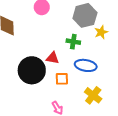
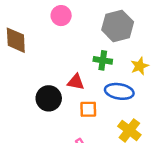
yellow star: (101, 32) -> (140, 66), moved
black circle: (32, 70) -> (49, 98), size x0.7

